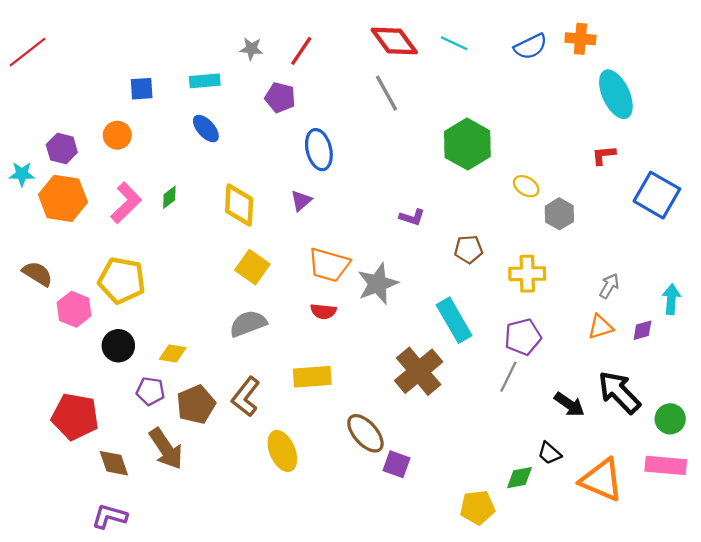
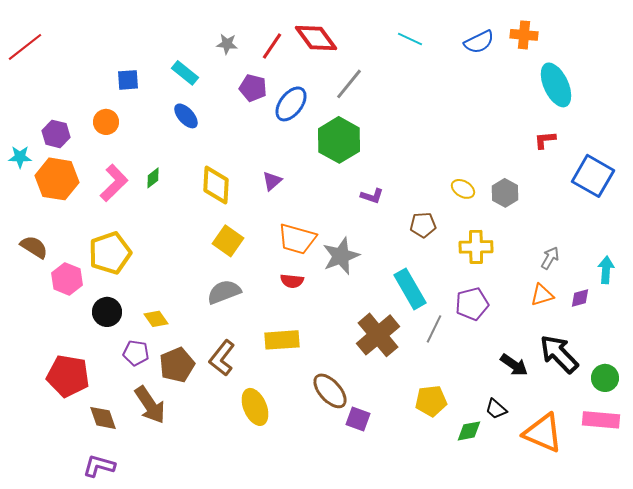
red diamond: (394, 41) -> (316, 38), moved
cyan rectangle: (205, 81) -> (185, 73), turned 44
gray line: (387, 93) -> (349, 84), turned 68
green hexagon: (467, 144) -> (339, 140), moved
blue ellipse: (319, 150) -> (291, 104), moved, turned 51
yellow ellipse: (526, 186) -> (463, 189), moved
yellow pentagon: (122, 280) -> (110, 253), turned -30
yellow diamond: (173, 353) -> (156, 319), turned 45
gray line: (508, 377) -> (434, 329), moved
yellow pentagon: (477, 508) -> (431, 401), moved

